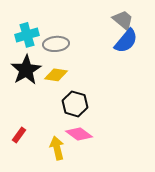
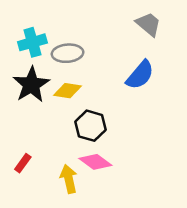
blue semicircle: (126, 41) -> (140, 75), moved

